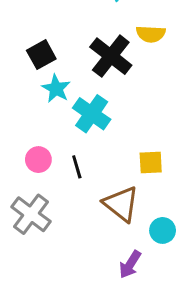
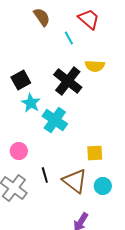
black line: (77, 167) -> (45, 175), moved
cyan circle: (163, 230) -> (103, 186), moved

